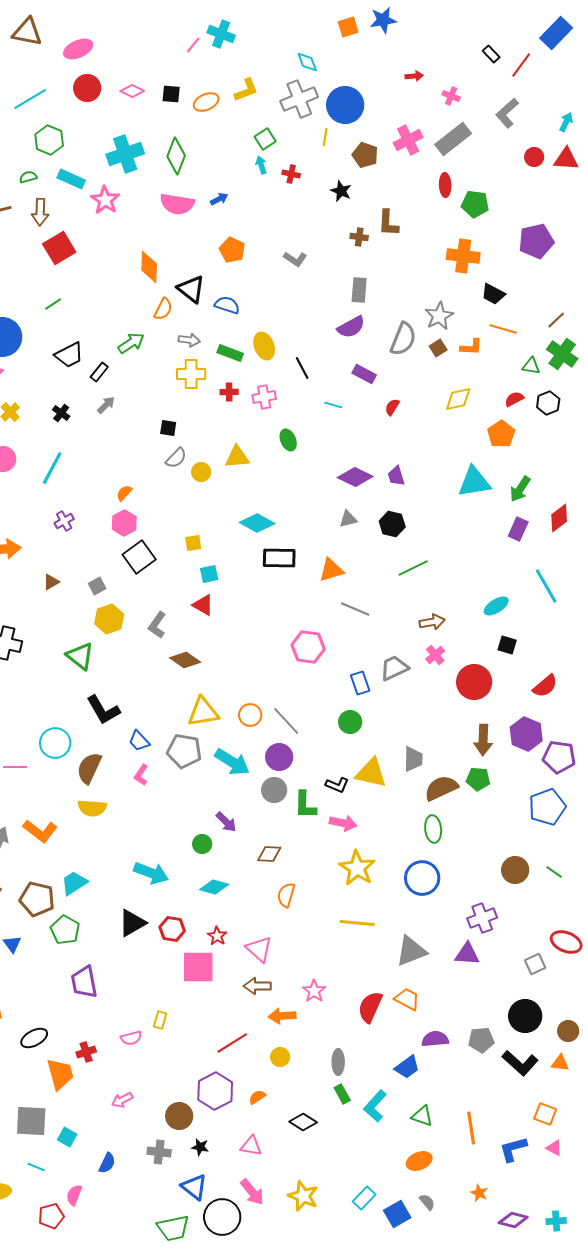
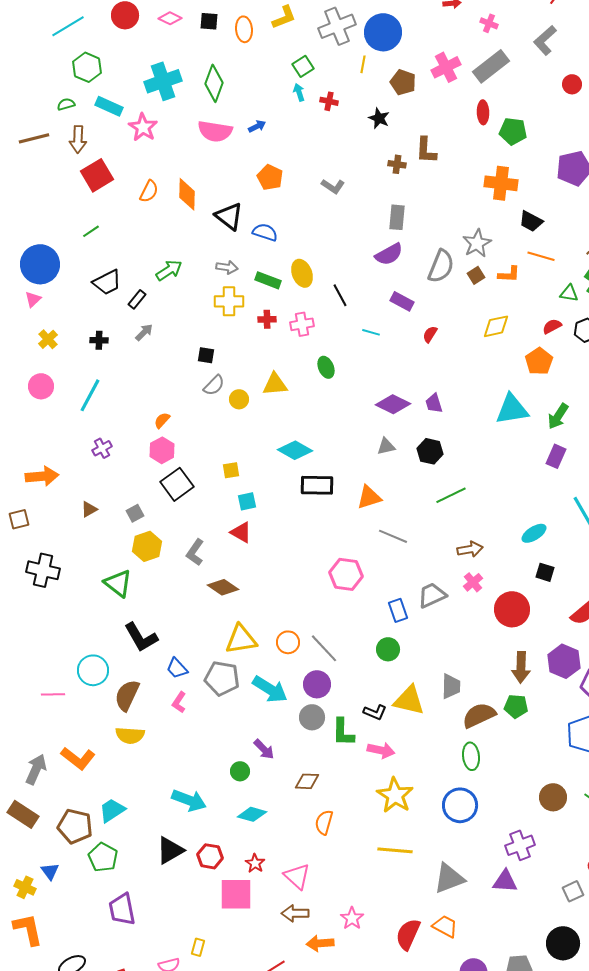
orange ellipse: (206, 102) -> (244, 29), turned -70
orange semicircle: (163, 309) -> (149, 191), moved
black cross: (61, 413) -> (99, 340), turned -36

